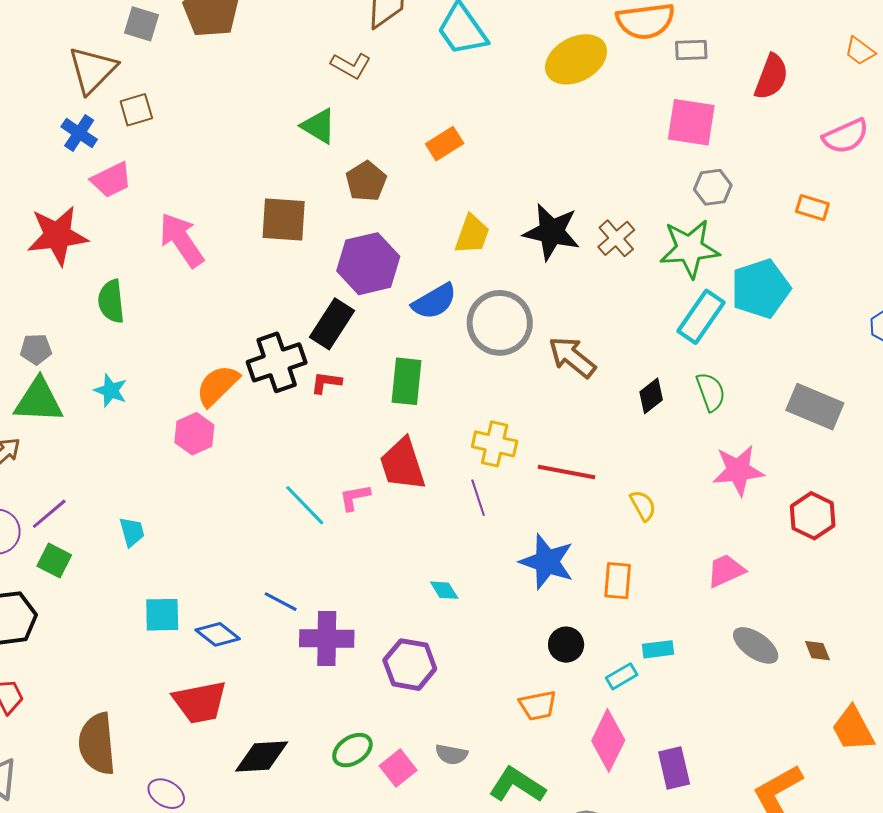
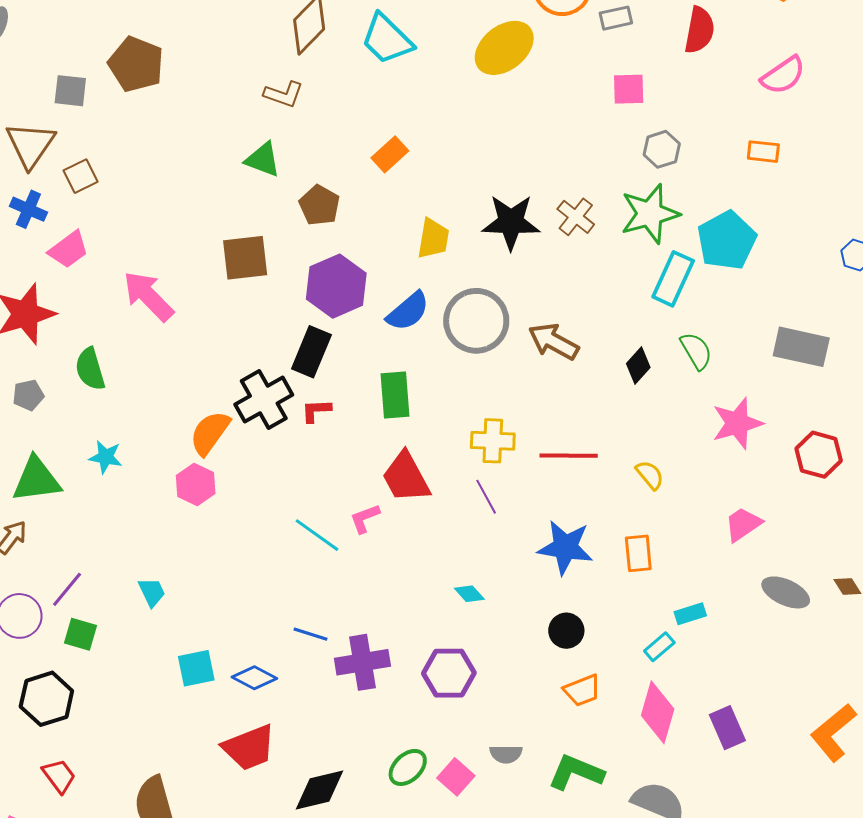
pink square: (691, 122) -> (629, 89), size x0.7
gray pentagon: (36, 349) -> (28, 395), moved
black circle: (566, 645) -> (566, 631), moved

